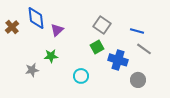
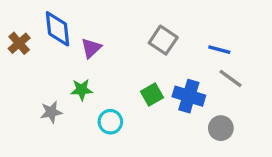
green square: (97, 47) -> (152, 94), moved
cyan circle: (81, 76) -> (110, 122), moved

